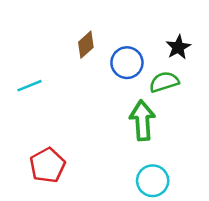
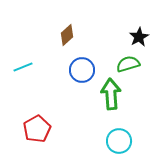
blue circle: (127, 63) -> (82, 70), moved

